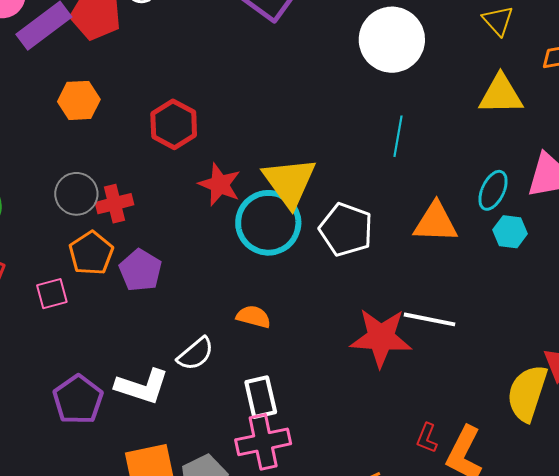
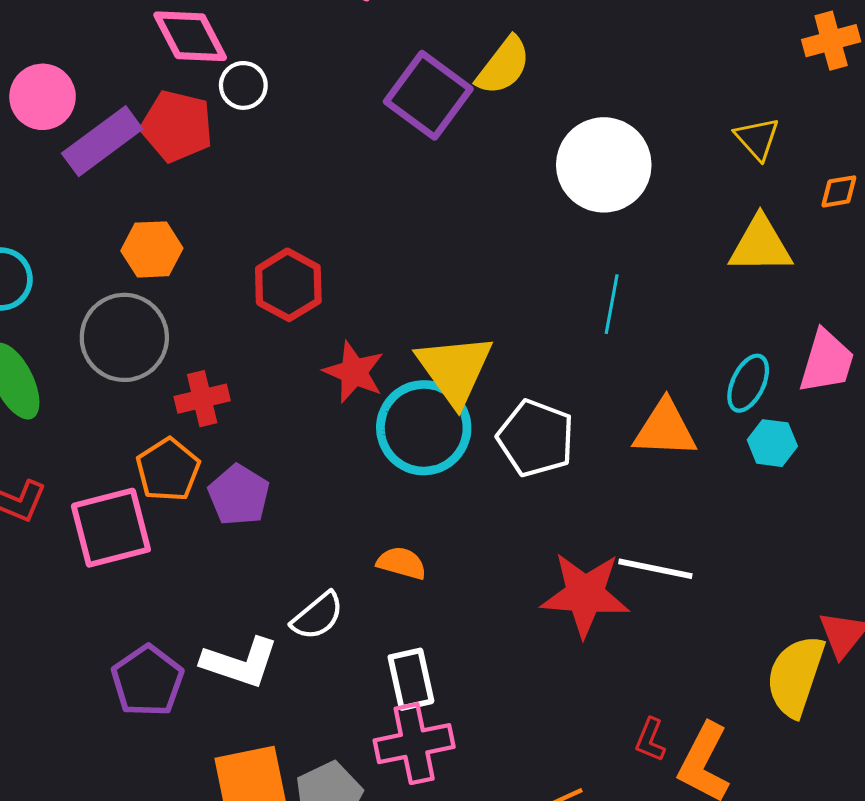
gray circle: (76, 194) -> (124, 337), moved, size x1.4
pink square: (52, 294) -> (111, 528), size x1.8

